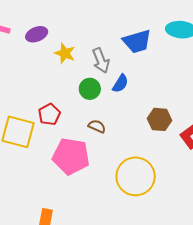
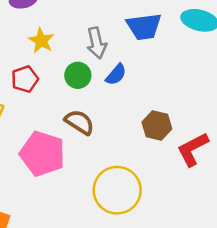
yellow star: (65, 53) -> (41, 41), moved
red pentagon: (49, 114) -> (25, 79), moved
brown semicircle: (97, 126) -> (80, 122), size x1.4

